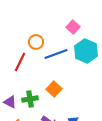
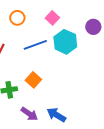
orange circle: (36, 42) -> (17, 18), moved

